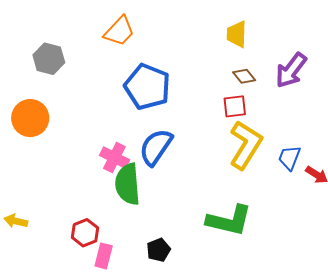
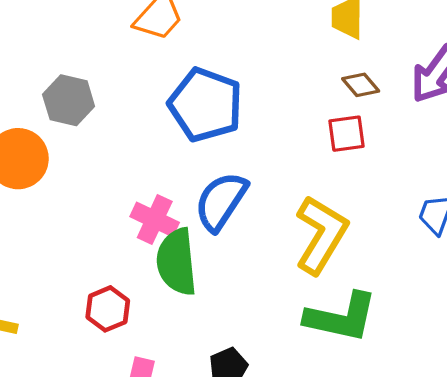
gray hexagon: (49, 59) -> (69, 100), moved
yellow L-shape: (246, 145) -> (321, 235), moved
red hexagon: (85, 233) -> (108, 309), moved

